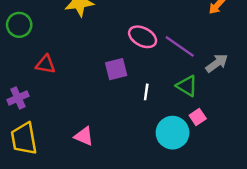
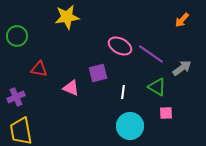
pink square: (198, 117) -> (166, 113), turned 32
cyan circle: (173, 133) -> (130, 126), moved
pink triangle: (84, 136) -> (71, 88), moved

